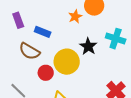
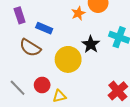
red circle: (46, 73) -> (42, 85), moved

